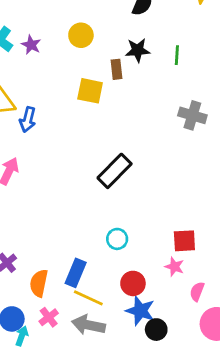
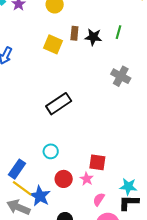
black star: (138, 50) -> (93, 37), moved
red circle: (133, 283) -> (64, 179), moved
blue star: (140, 311) -> (40, 196), moved

